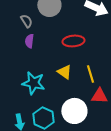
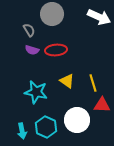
purple semicircle: (29, 41) -> (32, 50), turned -80
red ellipse: (73, 41) -> (56, 50), moved

